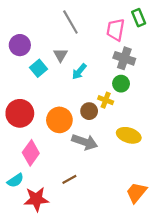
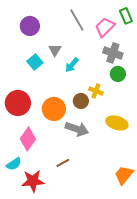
gray line: (70, 22) -> (77, 20), moved
pink trapezoid: (116, 30) -> (105, 27), turned 35
purple circle: (20, 45) -> (30, 26), moved
green circle: (121, 84) -> (118, 74), moved

